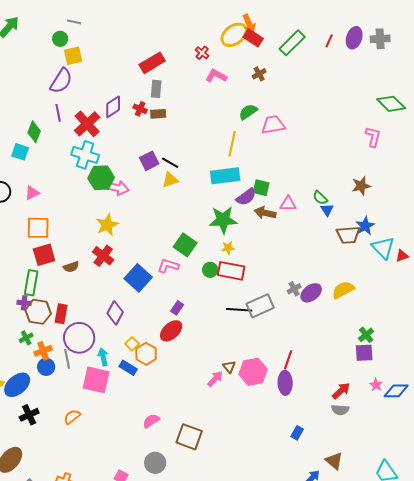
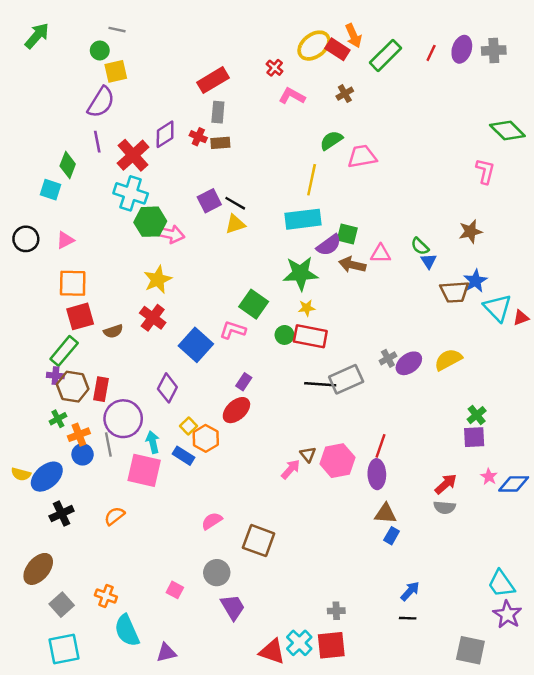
orange arrow: (249, 24) -> (353, 36), moved
green rectangle: (31, 283) -> (64, 351), turned 30
brown triangle: (334, 461) -> (385, 514), moved, turned -36

